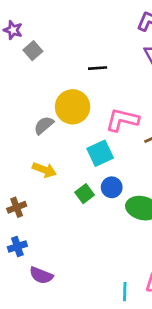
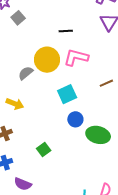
pink L-shape: (122, 120) -> (76, 57), moved
yellow arrow: (44, 170) -> (15, 104), moved
green square: (85, 194) -> (44, 150), moved

